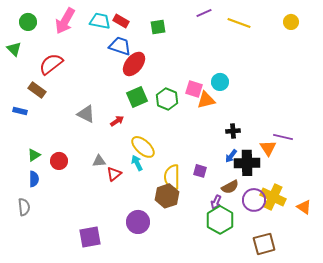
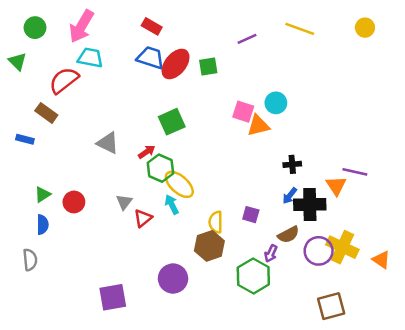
purple line: (204, 13) -> (247, 39), moved
cyan trapezoid: (100, 21) -> (90, 58), moved
green square: (158, 27) -> (208, 66), moved
red ellipse: (134, 64) -> (176, 64), moved
green hexagon: (167, 99) -> (160, 168), moved
gray triangle: (99, 161) -> (124, 202), turned -48
yellow semicircle: (172, 177) -> (216, 222), size x0.7
green hexagon: (220, 220) -> (253, 276), moved

